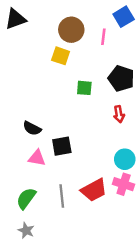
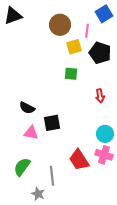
yellow square: (61, 56) -> (74, 47), moved, turned -35
black pentagon: (121, 78) -> (100, 53), moved
red trapezoid: (94, 190) -> (79, 160), turned 85
gray line: (62, 196) -> (52, 176), moved
gray star: (26, 230) -> (38, 194), moved

